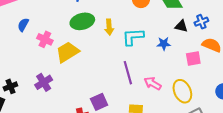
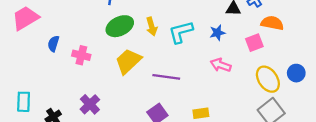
yellow trapezoid: (67, 52) -> (128, 61), moved
purple line: (128, 73) -> (166, 77), moved, turned -55
pink arrow: (153, 83) -> (221, 65), moved
yellow ellipse: (182, 91) -> (268, 79), moved

